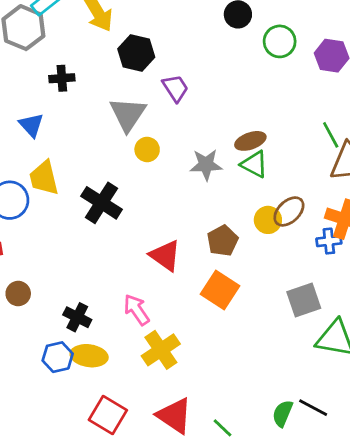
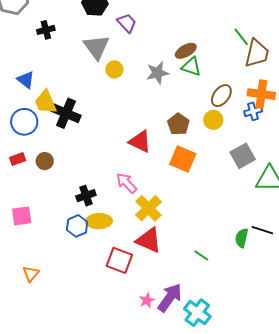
blue triangle: (31, 125) -> (26, 80), moved
black cross: (101, 203) -> (66, 113), moved
yellow circle: (268, 220) -> (213, 120), moved
brown circle: (18, 294) -> (45, 161), moved
black cross: (77, 317) -> (86, 196), turned -36
red triangle: (174, 416) -> (149, 240), moved

